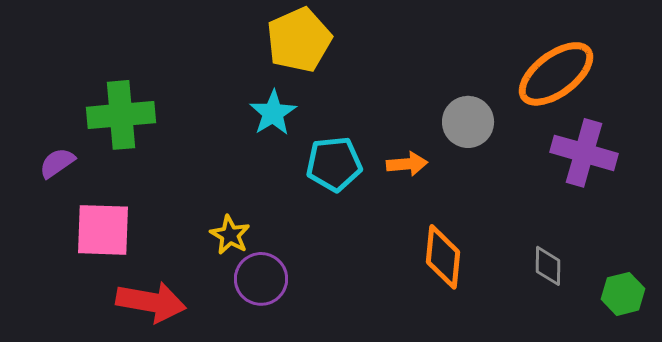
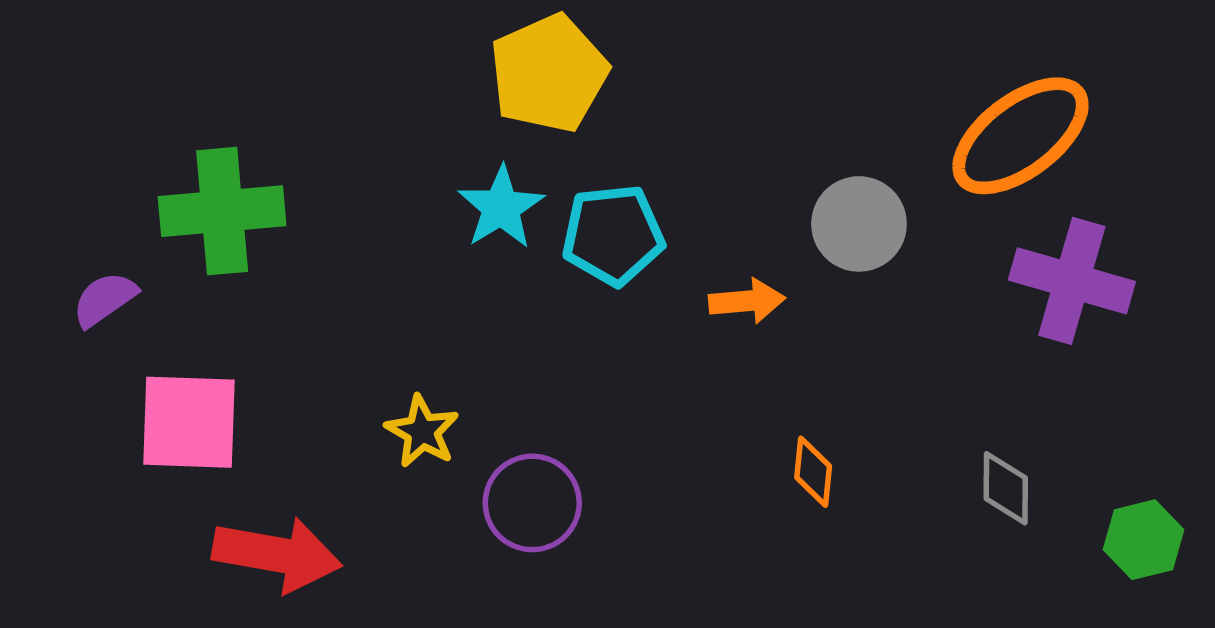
cyan pentagon: (334, 164) -> (613, 235), moved
orange diamond: (443, 257) -> (813, 472), size x0.6
purple circle: (261, 279) -> (532, 503), moved

